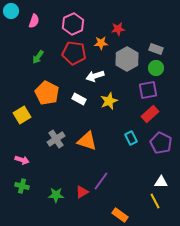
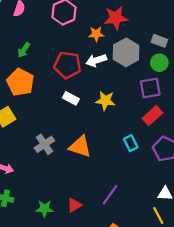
red star: (118, 29) -> (116, 18), size x1.5
red pentagon: (74, 53) -> (67, 65), moved
white arrow: (95, 76) -> (96, 60), moved
orange pentagon: (47, 93) -> (20, 82), moved
yellow star: (109, 101) -> (105, 101), turned 30
purple line: (101, 181) -> (110, 195), moved

